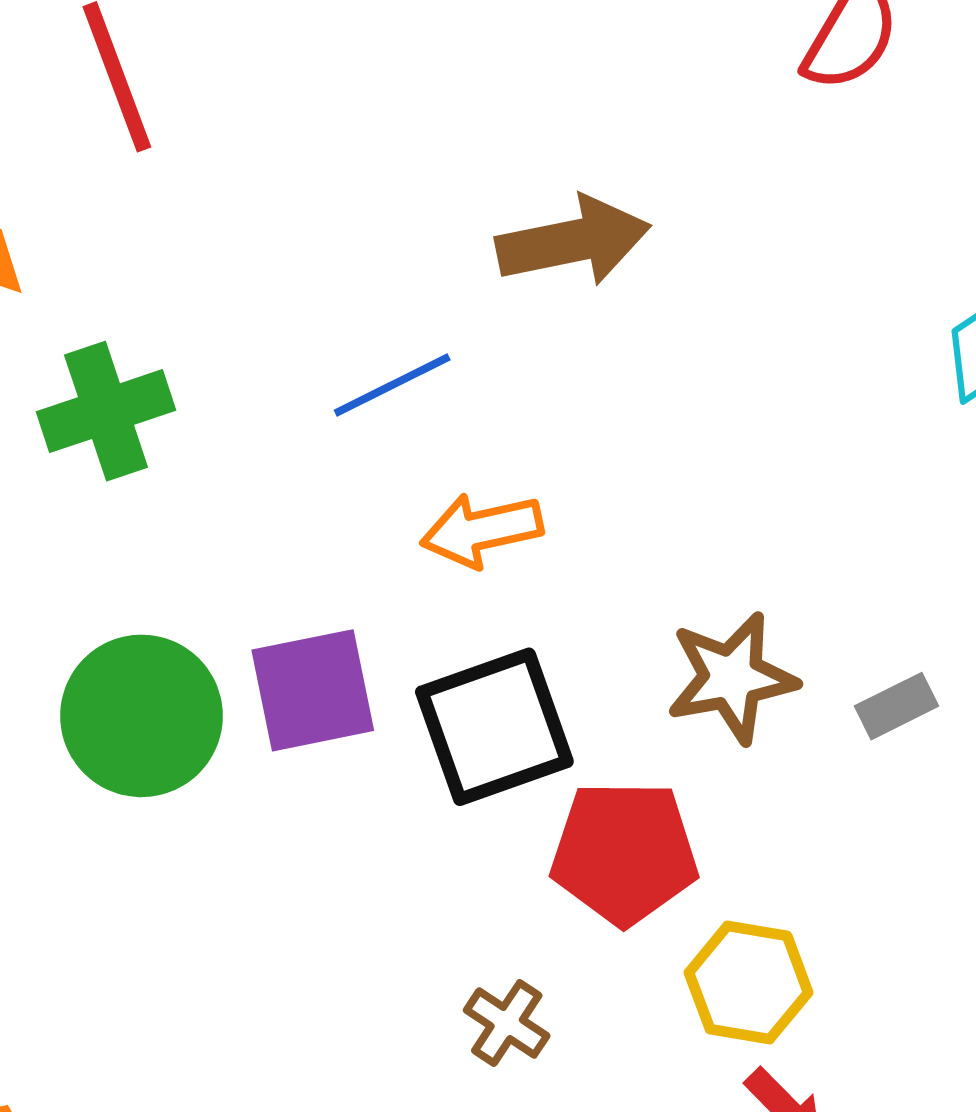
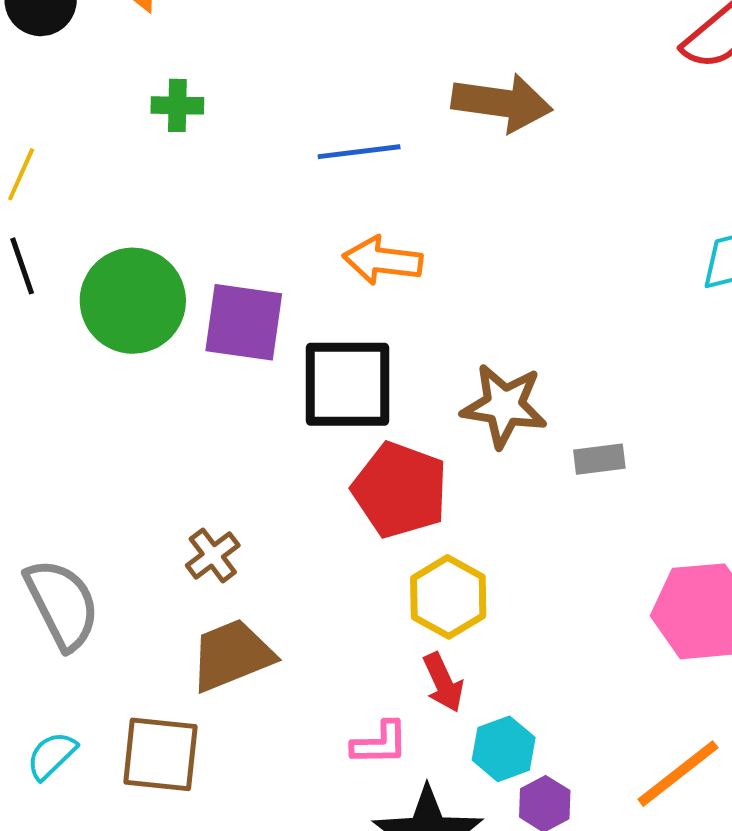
green cross: (106, 411) -> (177, 105), size x0.6
brown cross: (507, 1023) -> (213, 555), moved

